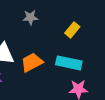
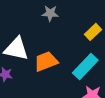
cyan rectangle: (69, 63) -> (85, 67), turned -65

